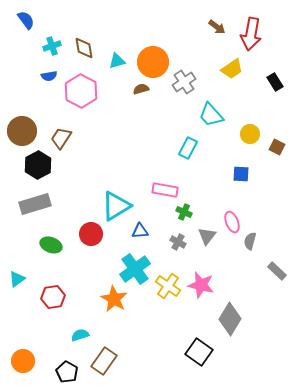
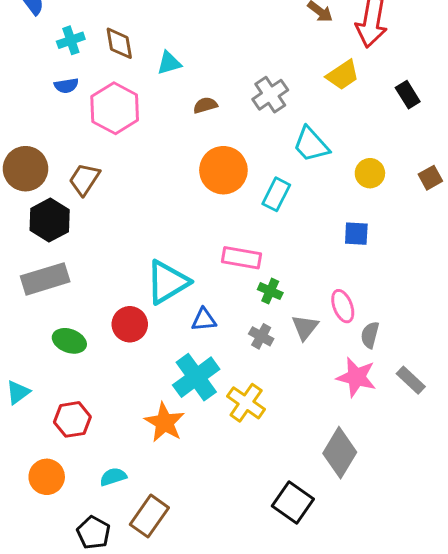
orange circle: (153, 62) -> (223, 170), moved
brown square: (277, 147) -> (430, 178), moved, turned 35
pink star: (201, 285) -> (356, 377), moved
orange circle: (23, 361) -> (47, 477), moved

